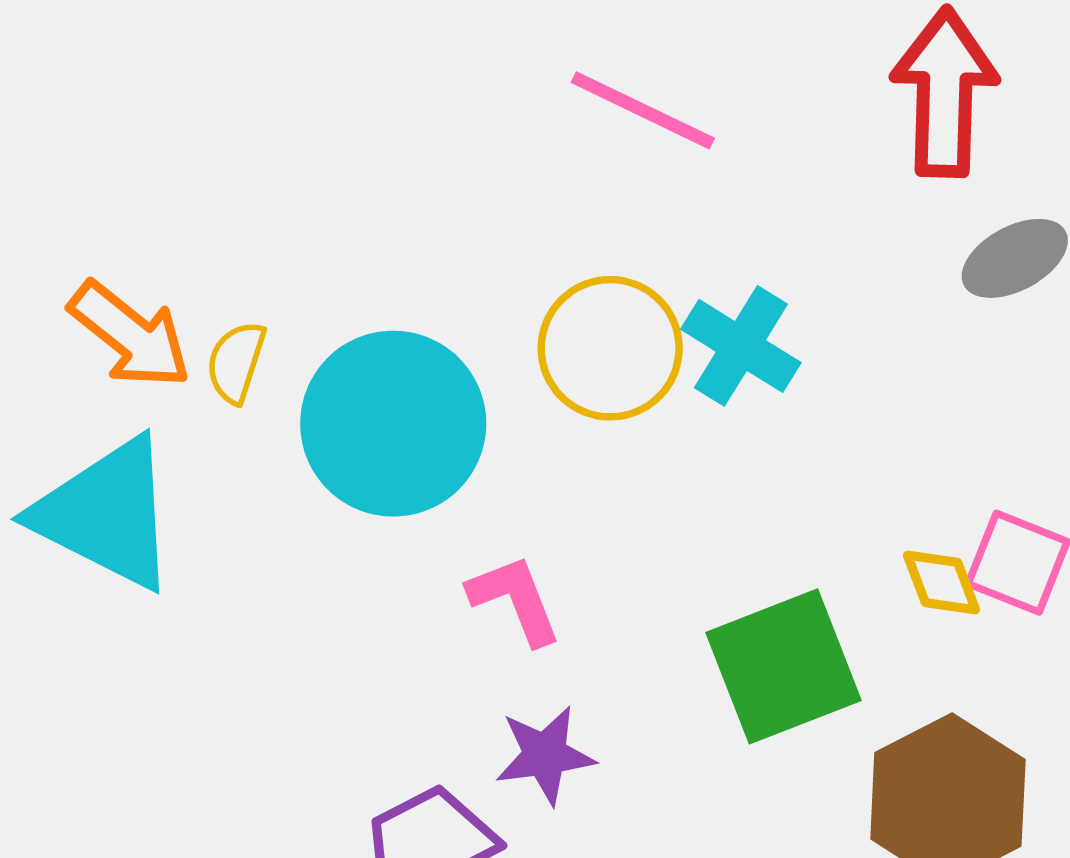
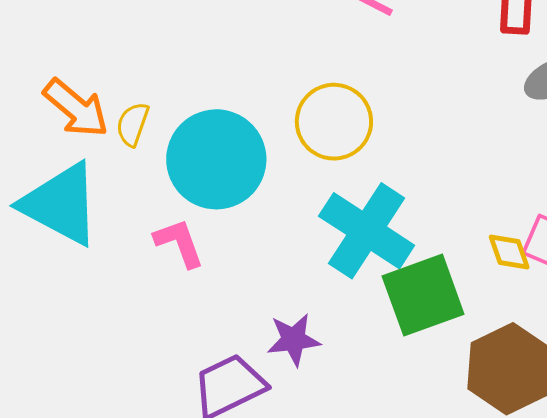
cyan cross: (741, 346) -> (367, 231), moved, size x1.5
pink L-shape: (515, 600) -> (179, 243), moved

